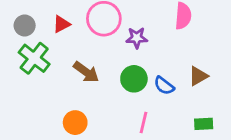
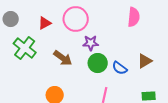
gray circle: (25, 26) -> (11, 19), moved
purple star: (137, 38) -> (91, 43), moved

